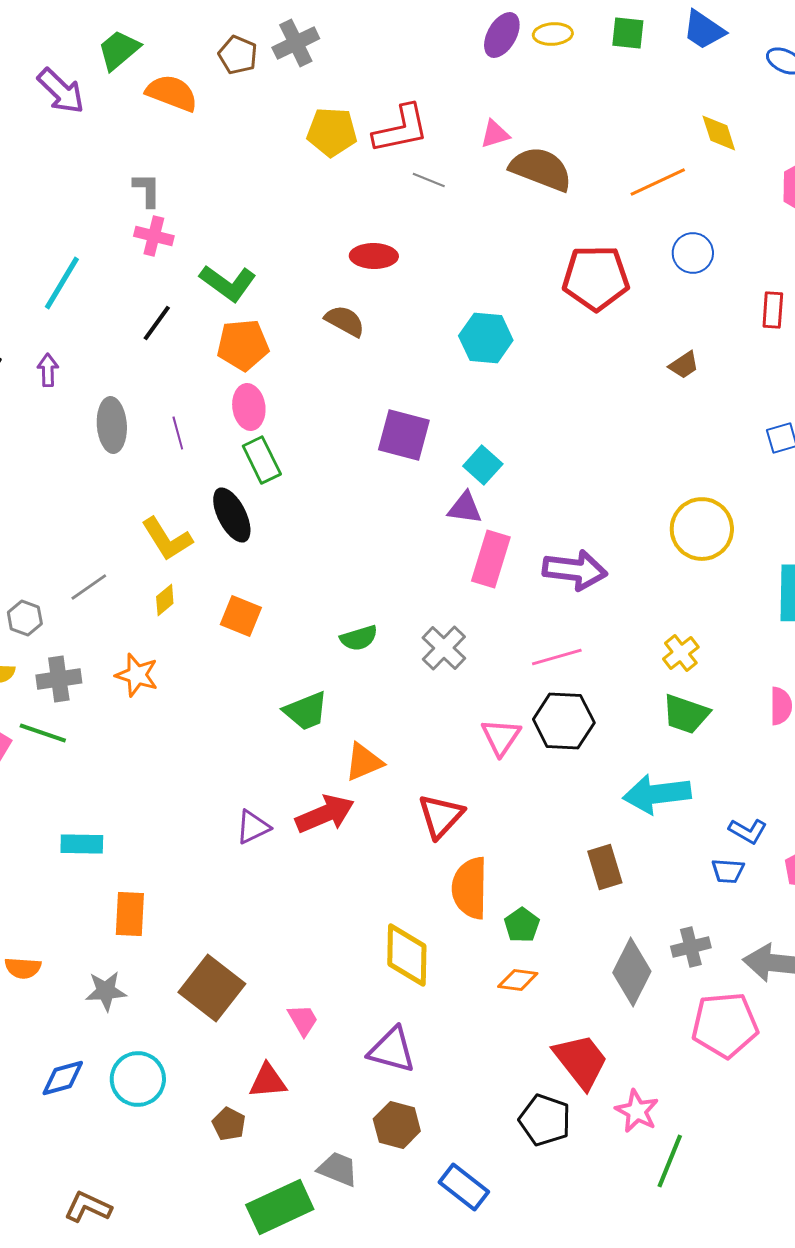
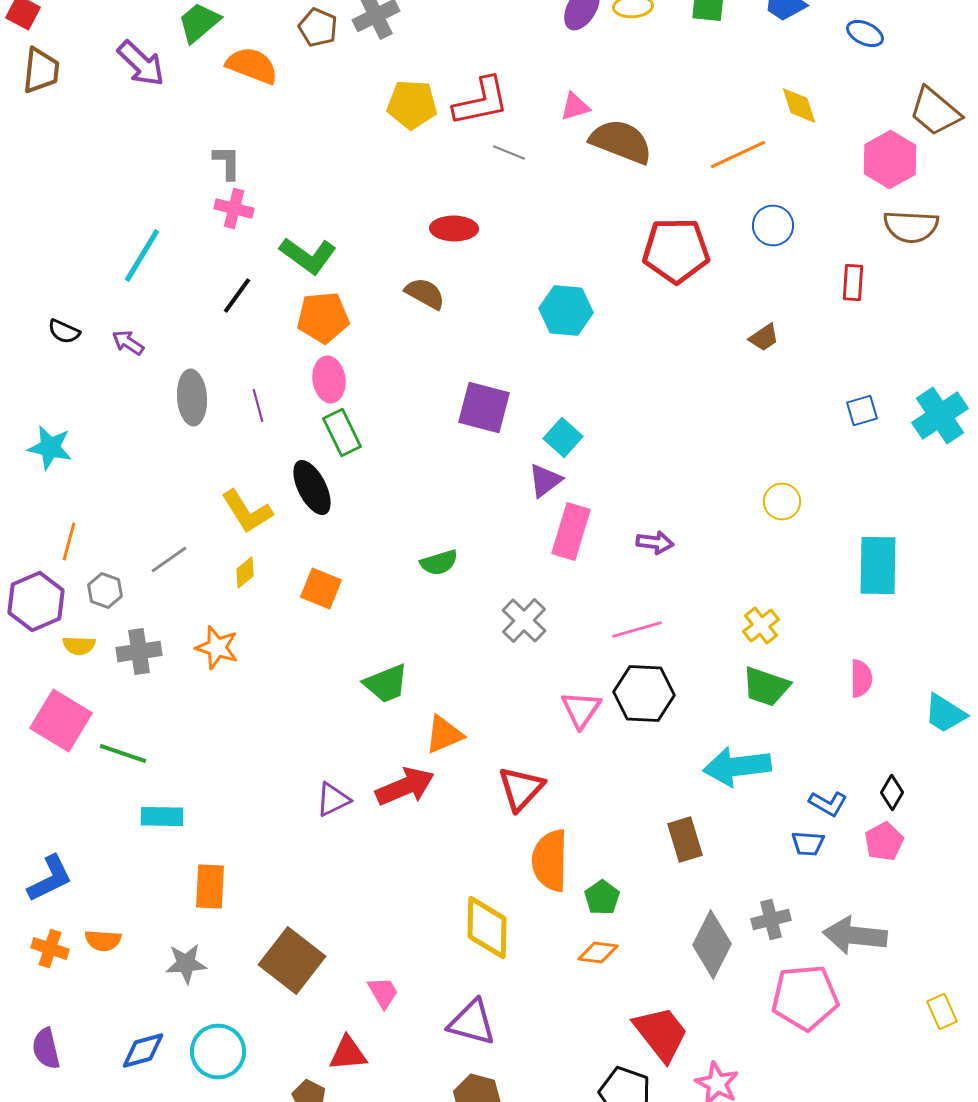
purple arrow: (48, 370) -> (128, 342), turned -56
purple triangle: (465, 508) -> (545, 480), turned -45
yellow circle: (702, 529) -> (782, 502), size x0.6
purple arrow: (575, 570) -> (655, 542), size x0.6
green semicircle: (359, 638) -> (439, 562), moved
green line: (43, 733) -> (123, 754), moved

